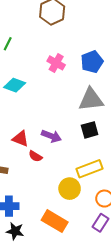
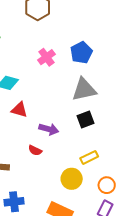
pink cross: (56, 63) -> (46, 57), turned 30
red triangle: (20, 139) -> (19, 110), moved
yellow rectangle: (90, 169) -> (89, 157), size x0.7

